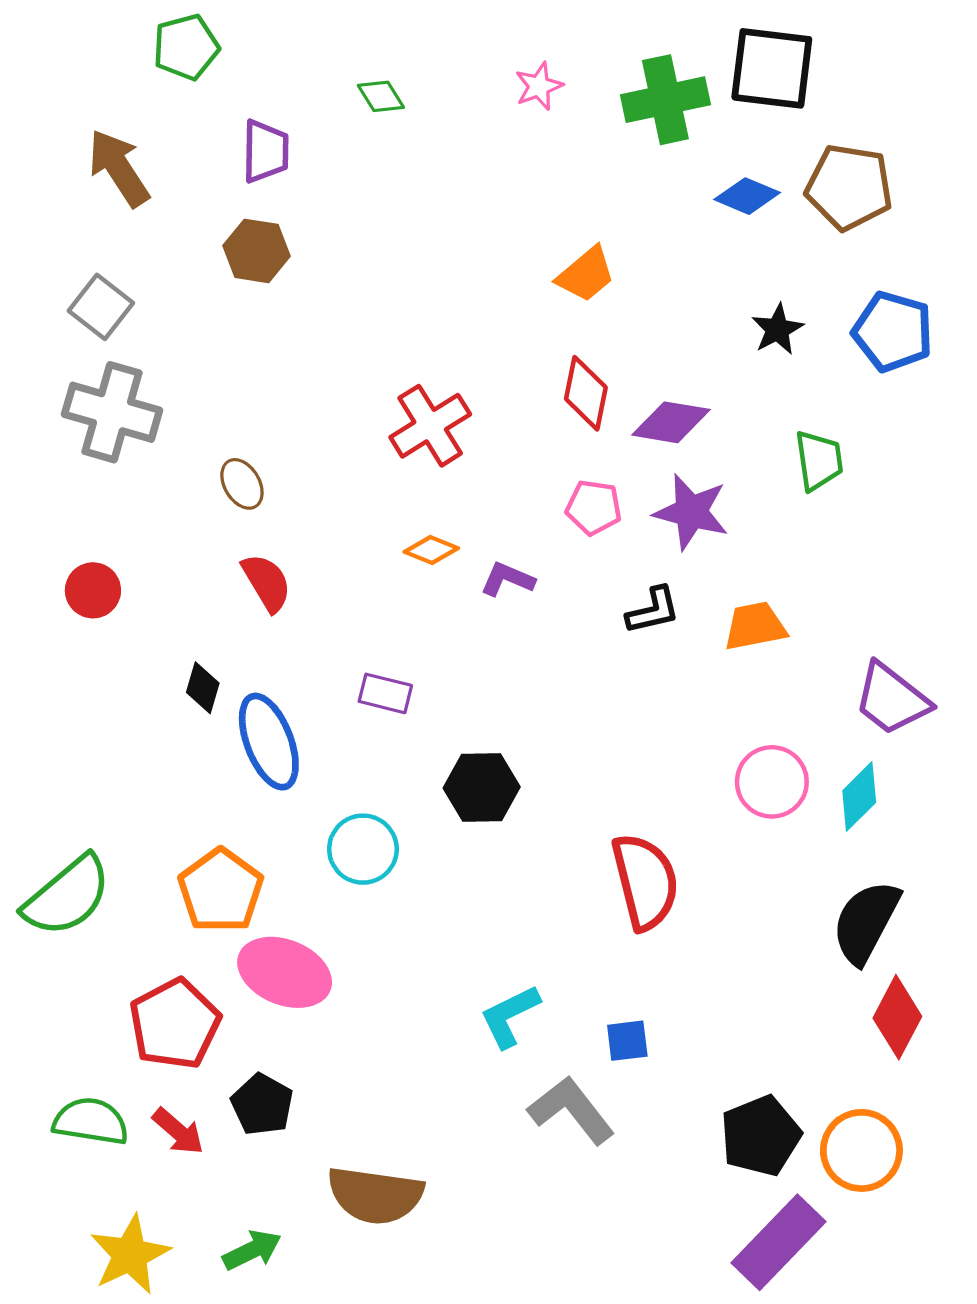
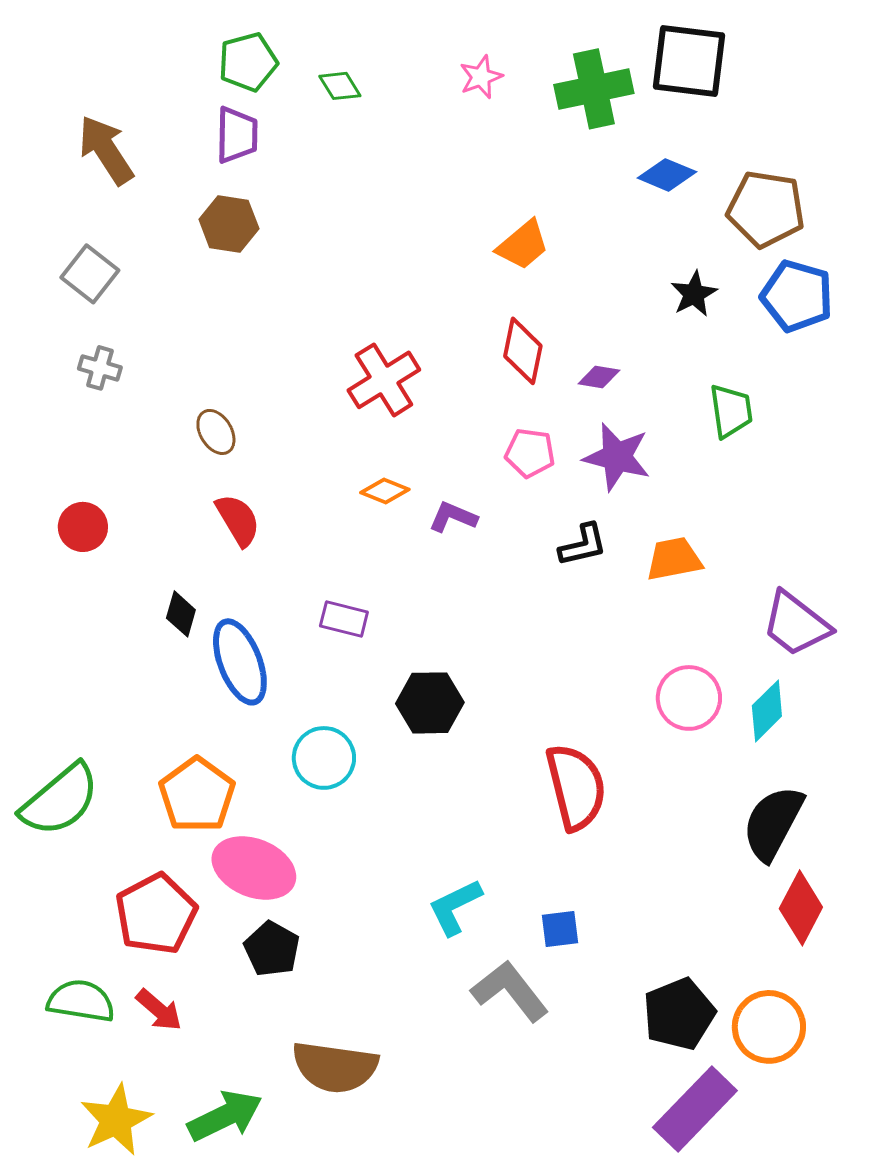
green pentagon: (186, 47) -> (248, 62), moved
brown pentagon: (849, 187) -> (766, 209), moved
gray cross: (112, 412) -> (100, 368), size x0.5
purple diamond: (671, 422) -> (599, 377), size x0.6
black pentagon: (262, 1105) -> (272, 949), moved
green arrow: (252, 1250) -> (225, 1116), size x1.4

